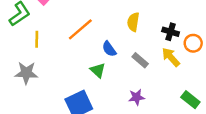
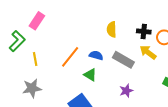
orange line: (80, 29) -> (70, 57), moved
blue semicircle: (109, 49) -> (96, 55), turned 152
gray rectangle: (140, 60) -> (123, 60), size x1.5

